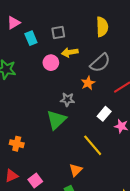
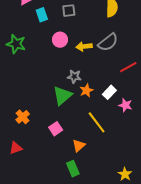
yellow arrow: (70, 52) -> (84, 46), moved
orange star: (88, 83) -> (86, 90), moved
orange cross: (17, 144) -> (23, 117), turned 32
pink square: (35, 180) -> (56, 129), moved

